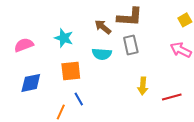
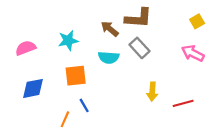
cyan star: (64, 38) -> (68, 40), turned -30
gray rectangle: (131, 45) -> (140, 48), turned -30

